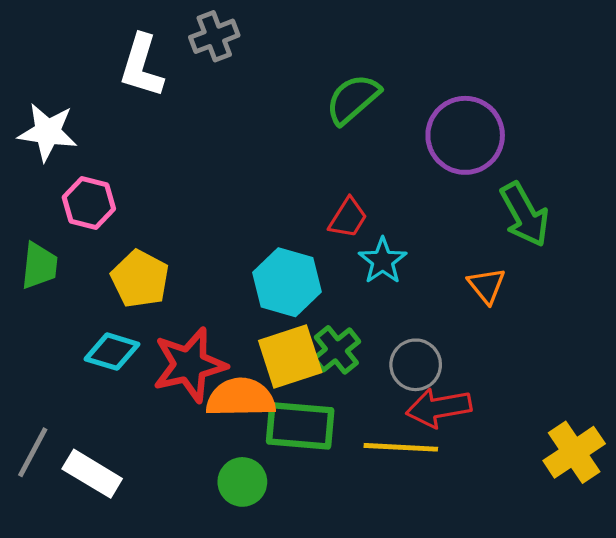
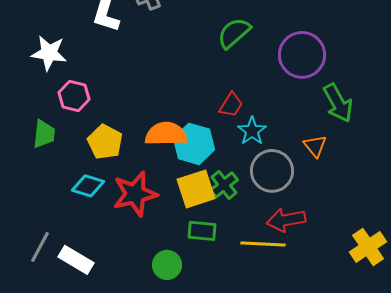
gray circle: (416, 365) -> (272, 171), moved, size x1.4
orange semicircle: (241, 398) -> (166, 134), moved
green rectangle: (300, 426) -> (202, 231), size x0.7

